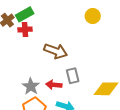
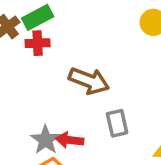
red arrow: (54, 85) -> (70, 140), moved

